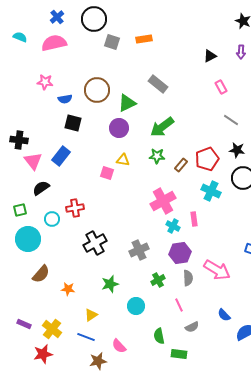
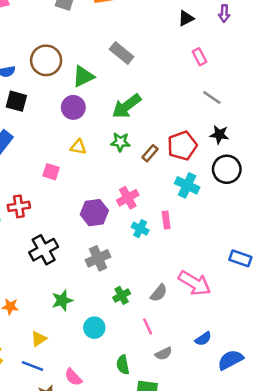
pink square: (107, 173) -> (51, 172), moved
pink cross: (163, 201) -> (128, 198), size x0.7
purple hexagon: (180, 253) -> (94, 213), moved
gray semicircle: (188, 278) -> (159, 293), turned 42
blue semicircle: (224, 315) -> (203, 339), turned -80

